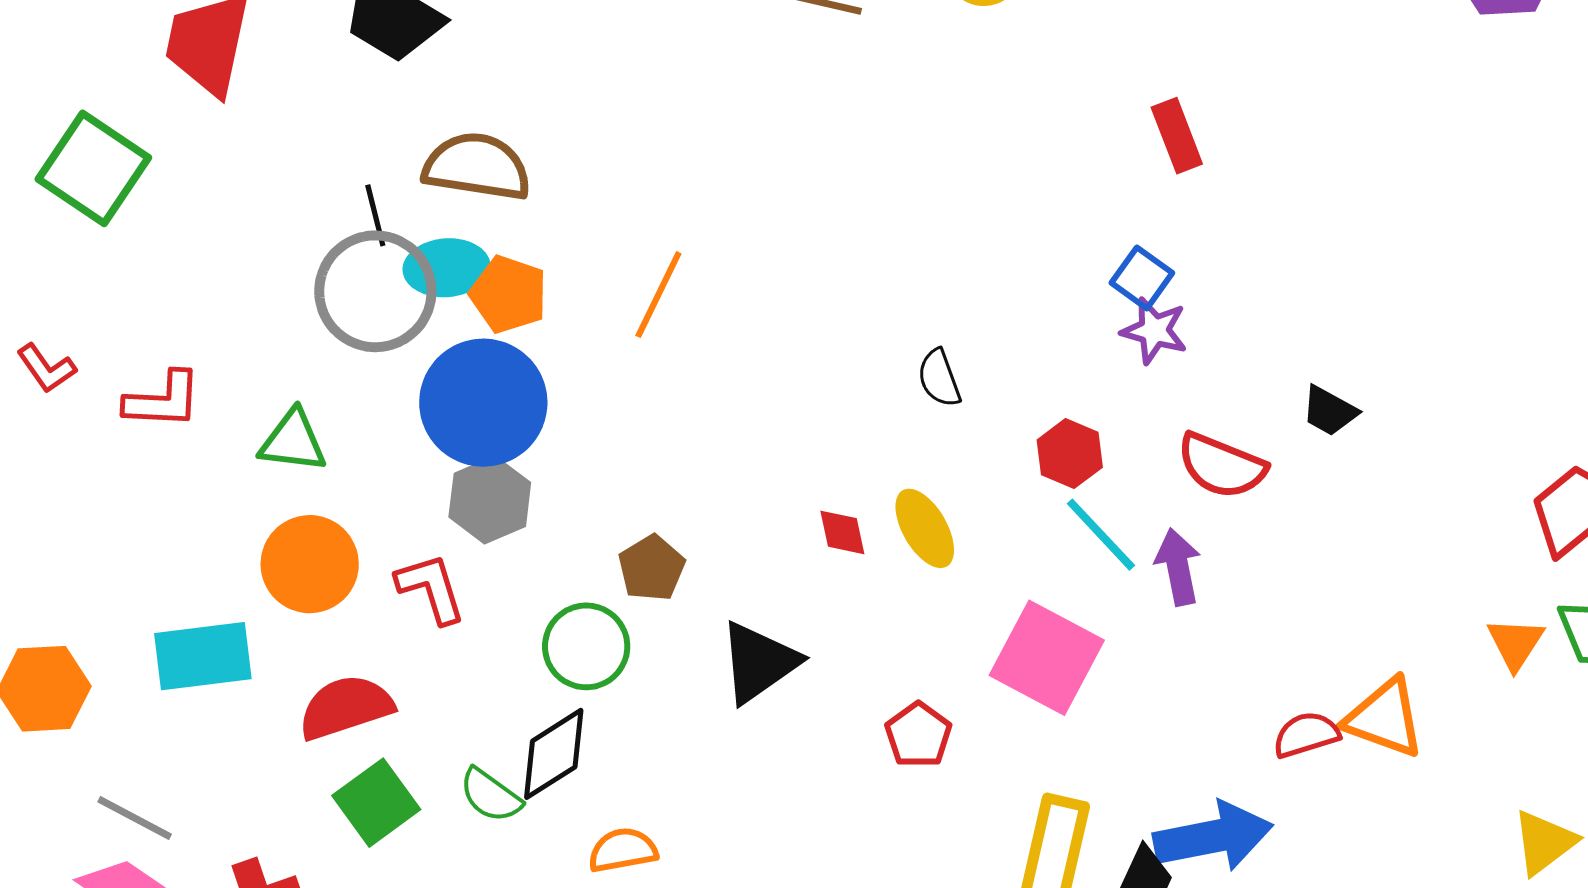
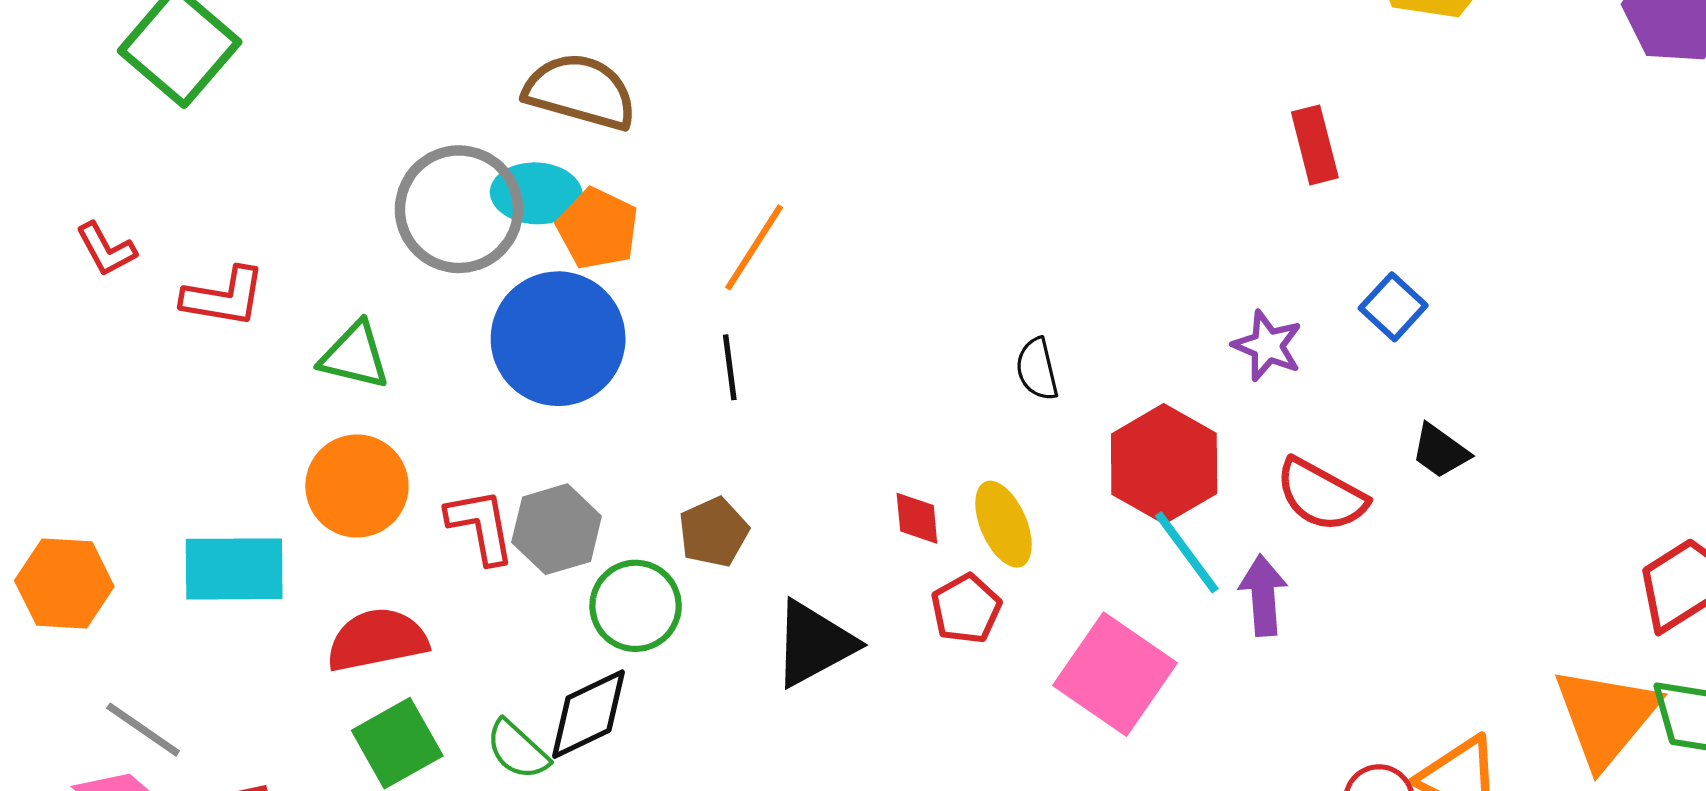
black line: (375, 215) -> (730, 367), moved
blue square: (1142, 278) -> (1393, 307), moved
red hexagon: (1070, 454) -> (1164, 464), size x1.6
gray hexagon: (490, 500) -> (557, 529), moved
orange triangle: (1515, 643) -> (1606, 717), size x1.8
red pentagon: (918, 735) -> (966, 609), moved

